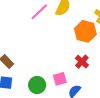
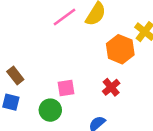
pink square: (60, 79) -> (66, 88), moved

